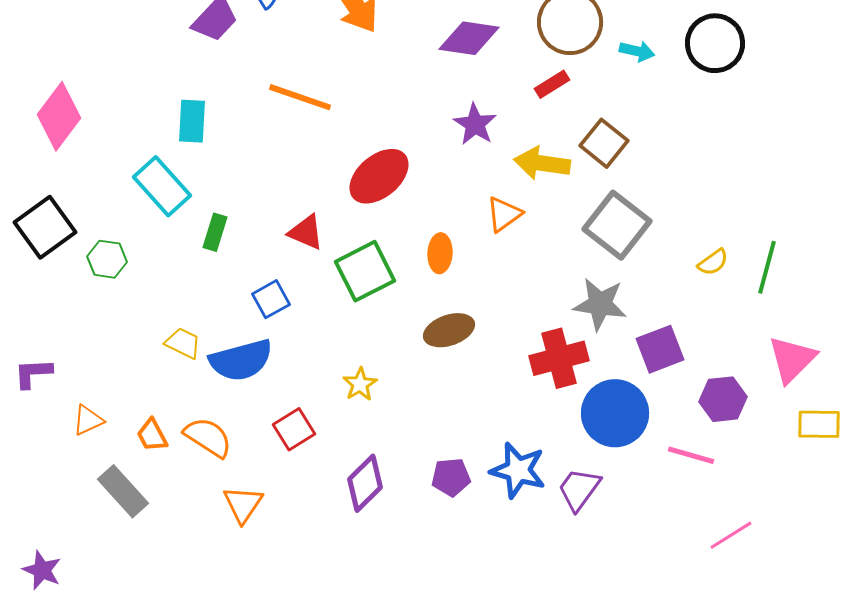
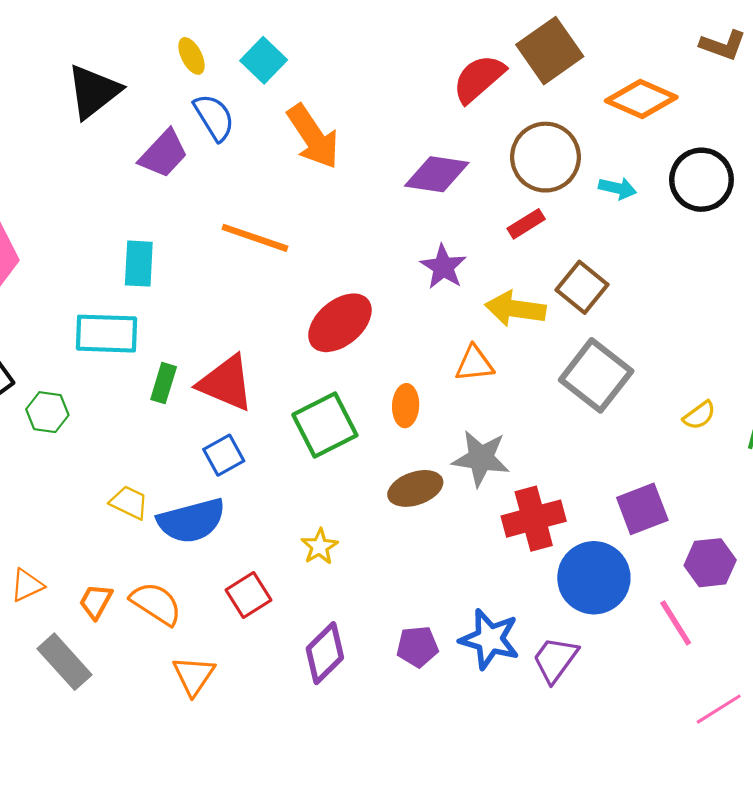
cyan rectangle: (162, 186) -> (107, 334), turned -46
orange triangle: (504, 214) -> (474, 364), turned 30
red triangle: (306, 232) -> (226, 383), moved, size x1.5
gray star: (600, 304) -> (481, 458), moved
orange trapezoid: (152, 435) -> (96, 601), turned 57
pink line: (691, 455) -> (676, 623), turned 42

